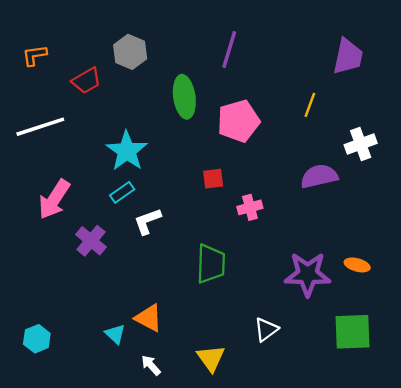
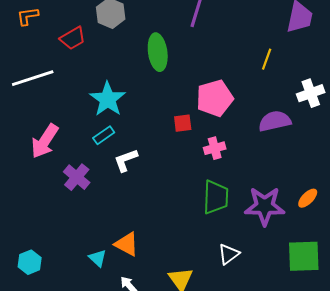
pink pentagon: (238, 121) -> (215, 98), moved
green trapezoid: (211, 264) -> (216, 197), moved
orange ellipse: (357, 265) -> (308, 198), turned -60

